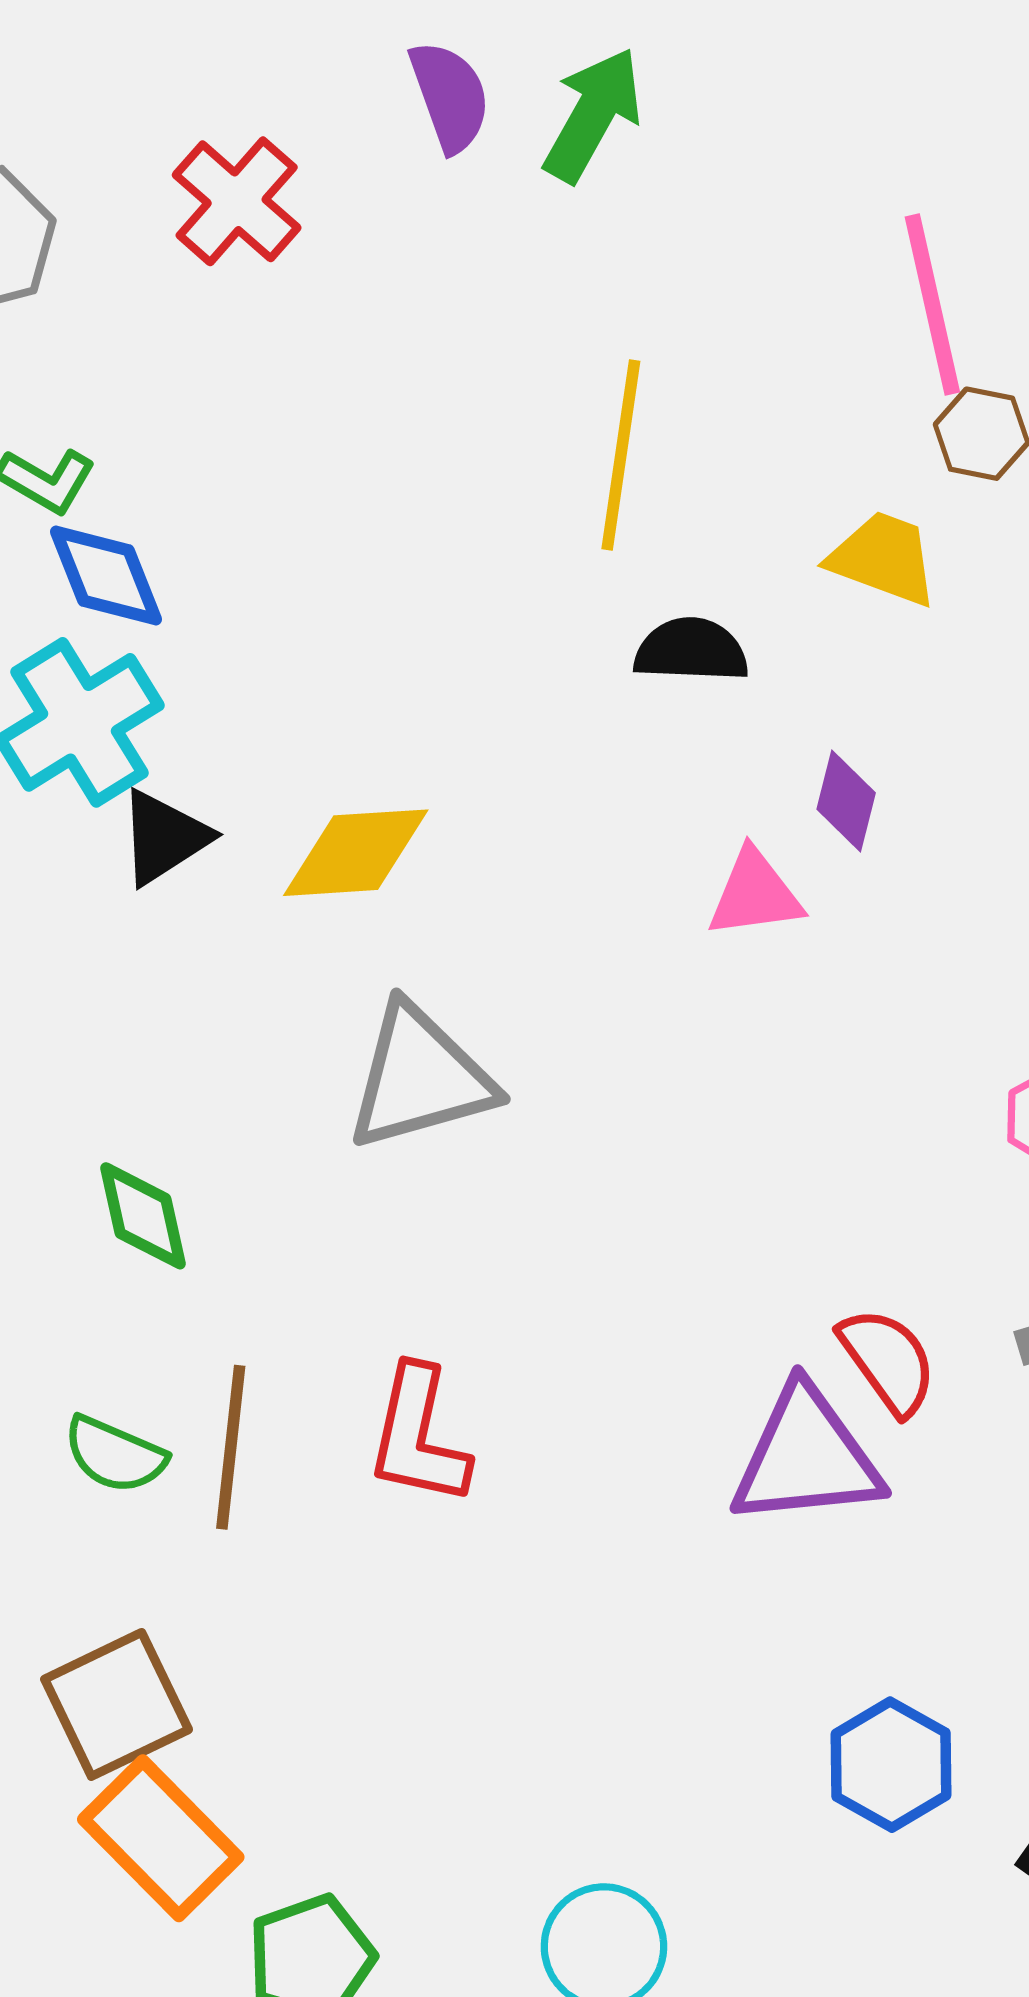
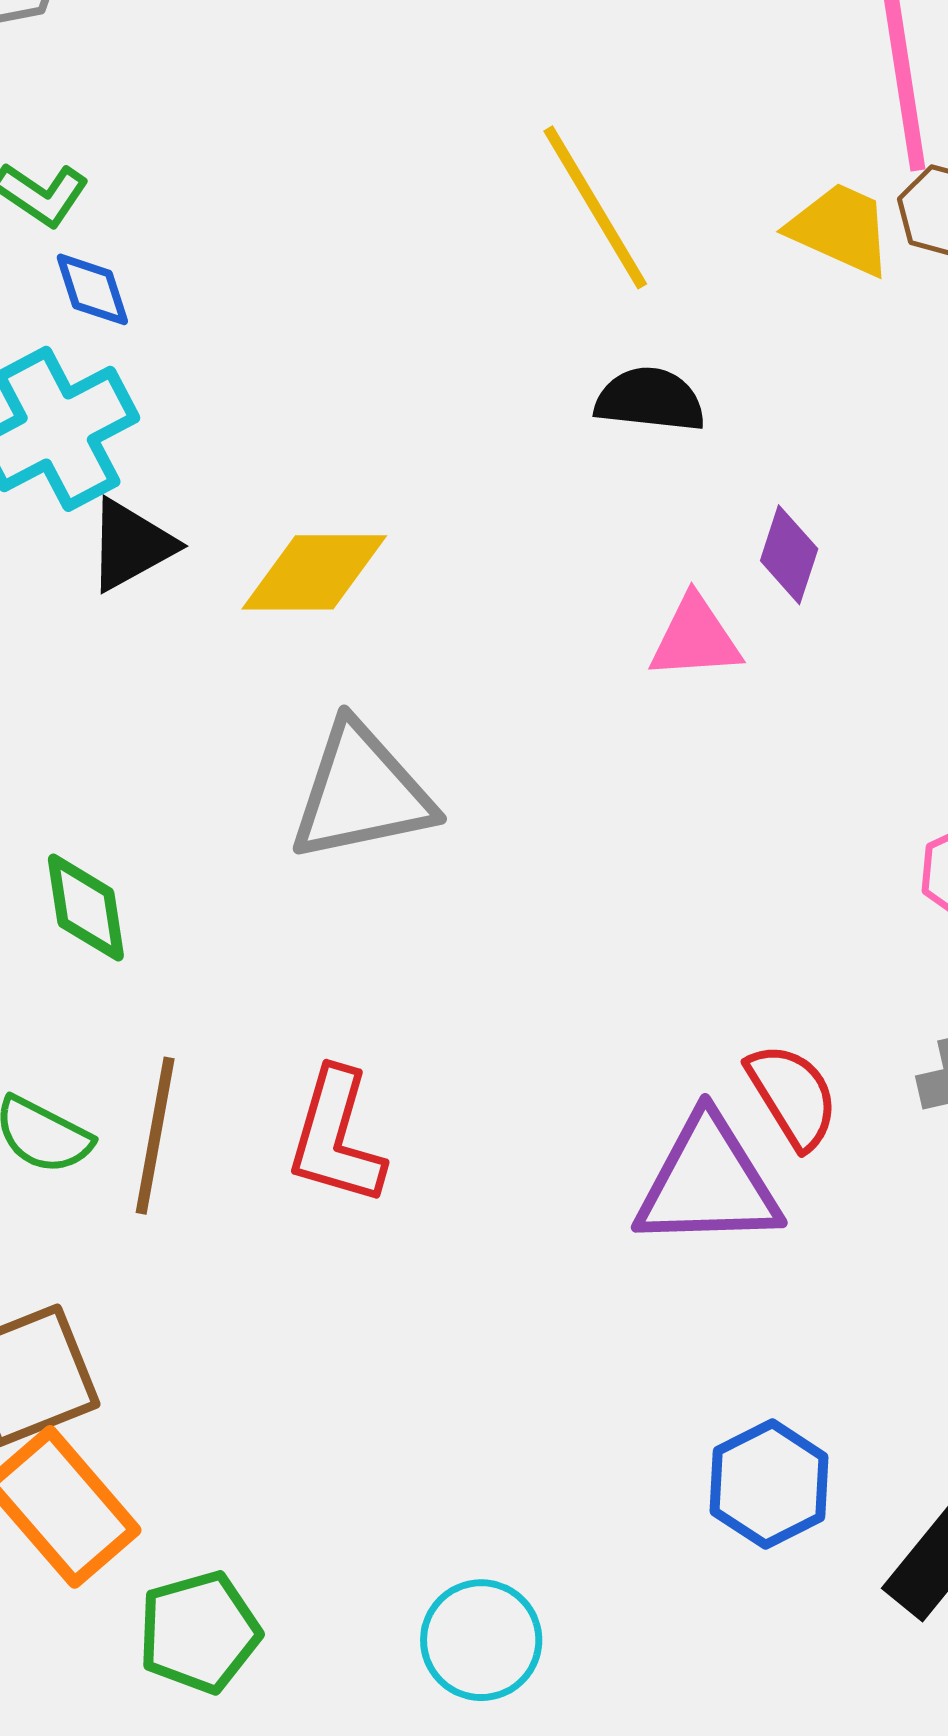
yellow line: (621, 455) -> (595, 207), turned -43
yellow trapezoid: (883, 558) -> (841, 229), moved
blue diamond: (106, 575) -> (92, 289), size x0.7

